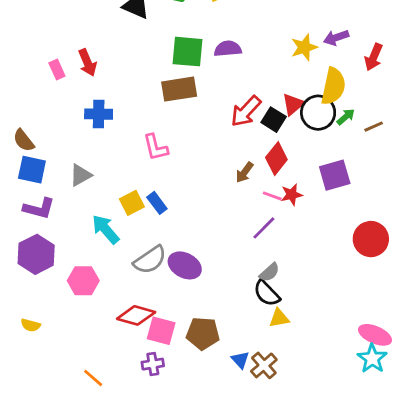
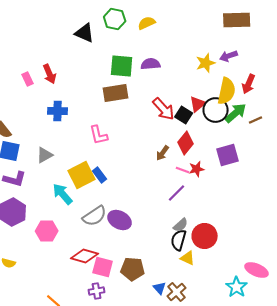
red arrow: (374, 57) -> (249, 84), moved
red arrow: (246, 111) -> (164, 109), turned -85
green arrow: (346, 117) -> (236, 113), size x1.6
yellow square: (132, 203) -> (82, 175), size x1.5
red circle: (371, 239) -> (205, 236), moved
black semicircle: (267, 293) -> (179, 240), turned 60
yellow triangle: (279, 318) -> (188, 258), turned 35
cyan star: (372, 358) -> (237, 287), moved

